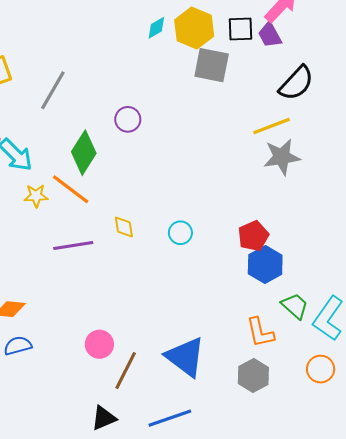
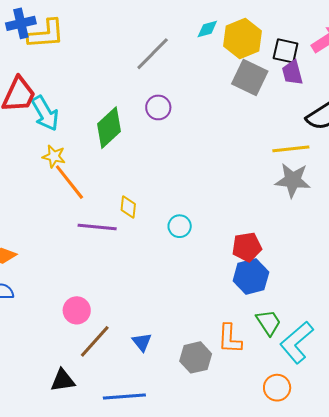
purple trapezoid: (270, 35) -> (292, 73), moved
gray line: (53, 90) -> (153, 54), moved
orange line: (71, 189) -> (69, 182), moved
purple line: (73, 246) -> (97, 227), moved
blue triangle: (185, 357) -> (142, 342), moved, size x0.5
gray hexagon: (253, 375) -> (196, 357), moved

